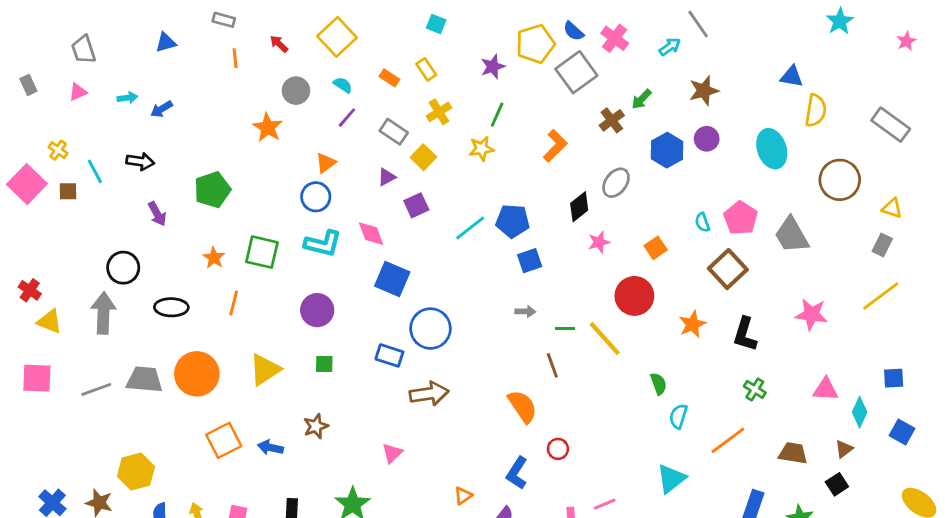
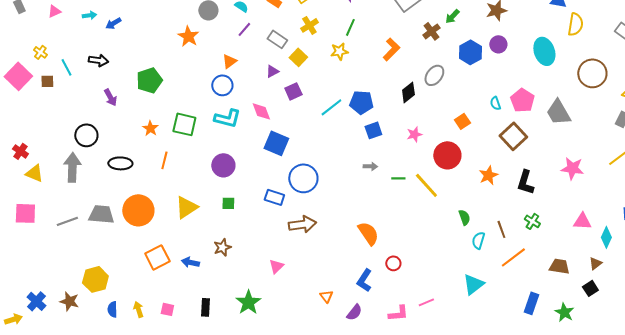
pink star: (599, 242) -> (414, 134), moved
brown line: (552, 365) -> (501, 229), moved
orange triangle: (463, 496) -> (326, 296), turned -32

